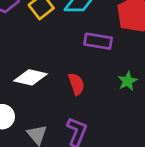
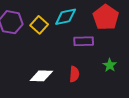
red semicircle: (76, 84) -> (74, 74), turned 35

